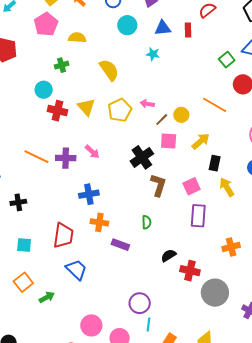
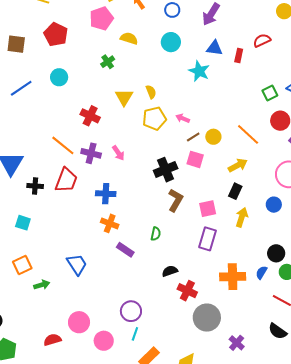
cyan circle: (127, 25) -> (171, 42), moved
cyan star: (153, 54) -> (199, 71), size x1.5
green cross: (62, 65) -> (108, 62), turned -32
yellow semicircle: (109, 70) -> (151, 92), moved, size x0.6
cyan circle: (44, 90) -> (59, 77), moved
yellow triangle: (86, 107) -> (124, 97), moved
red cross: (57, 111) -> (90, 116), moved
yellow arrow: (201, 141) -> (238, 165), moved
yellow arrow: (227, 187) -> (242, 217), turned 36
red trapezoid: (63, 236) -> (66, 180), moved
cyan square: (24, 245) -> (23, 223), moved
orange cross: (231, 247) -> (233, 277), size x1.4

